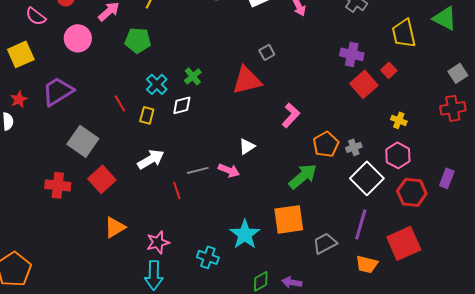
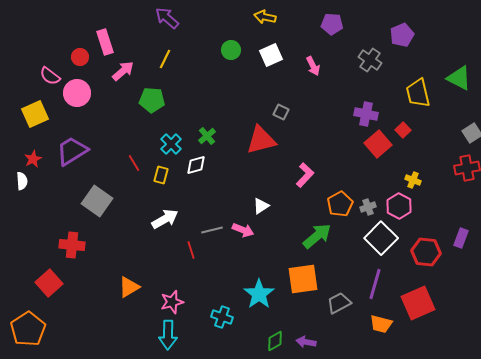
pink circle: (78, 38) -> (77, 93), moved
gray square: (267, 52) -> (281, 112), turned -35
pink hexagon: (398, 155) -> (399, 206), moved
red square: (102, 179) -> (49, 283), moved

